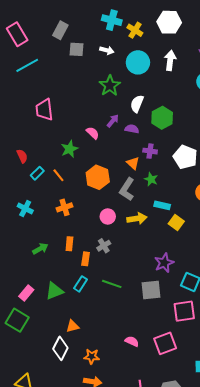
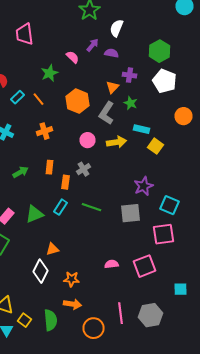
green hexagon: (162, 118) -> (160, 51), moved
orange triangle: (133, 163) -> (112, 87), turned 32
pink semicircle: (132, 341) -> (112, 264), turned -32

